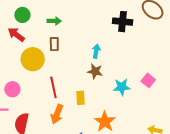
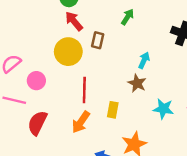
green arrow: (54, 21) -> (127, 17), moved, turned -72
red arrow: (16, 35) -> (74, 21), moved

